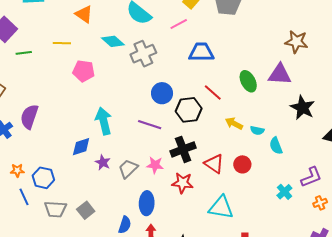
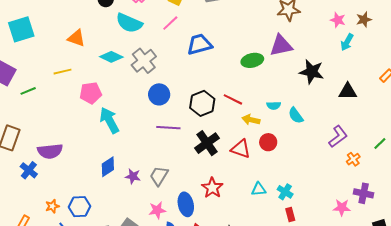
green ellipse: (248, 81) -> (252, 60), turned -60
blue circle: (162, 93) -> (159, 94), moved
red line: (213, 93) -> (233, 99), moved
purple semicircle: (29, 117) -> (50, 151), turned -100
cyan arrow: (104, 121) -> (109, 120), moved
yellow arrow: (234, 124) -> (251, 120), moved
pink star: (155, 165) -> (157, 210), moved
red star: (182, 183) -> (212, 188), moved, turned -30
cyan cross: (284, 192) -> (285, 192), moved
cyan triangle: (221, 208) -> (259, 189), size x0.6

